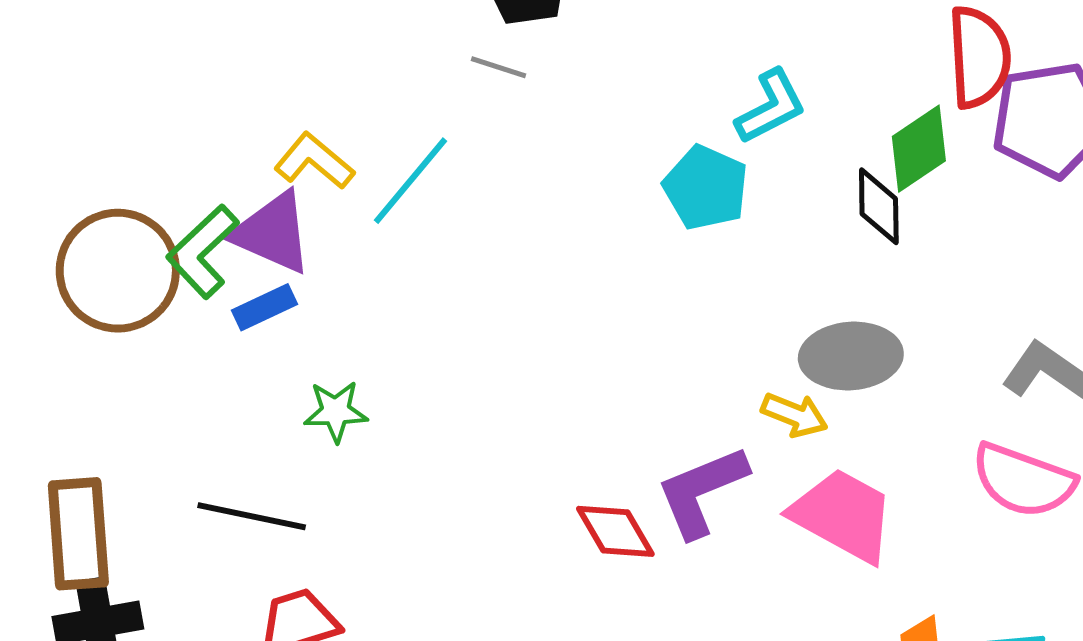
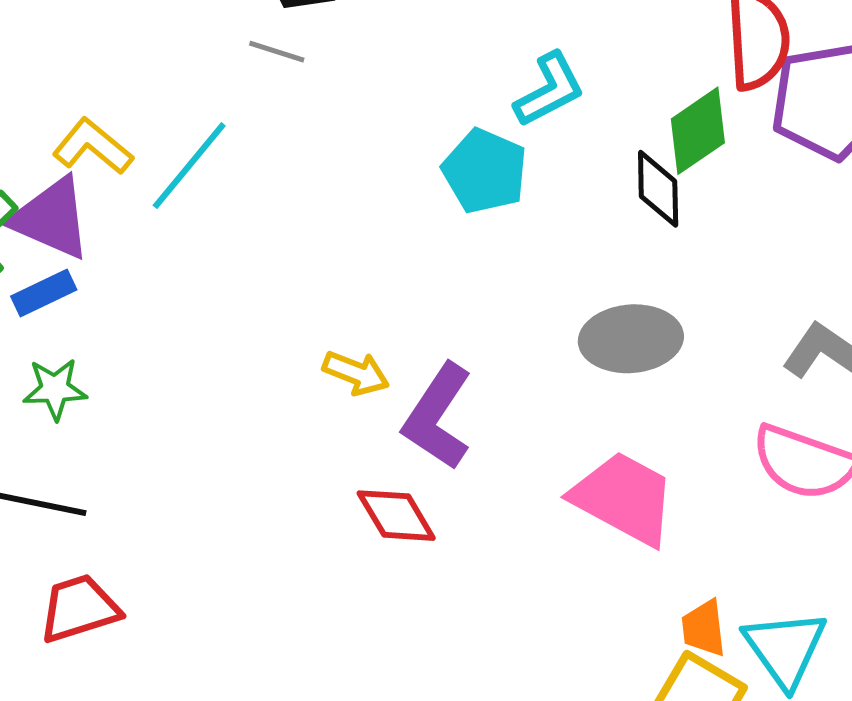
green star: (336, 411) -> (55, 389), moved
yellow arrow: (794, 415) -> (356, 373), moved
purple L-shape: (702, 491) -> (438, 417), moved, turned -34

